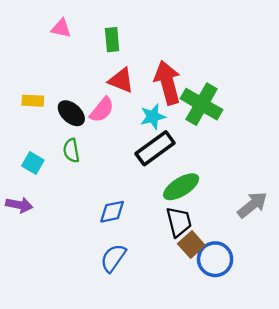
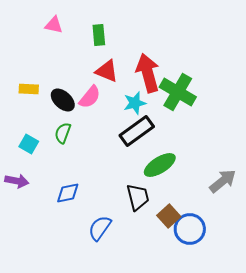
green semicircle: (71, 151) -> (63, 133), turned 30
blue diamond: (112, 212) -> (68, 193), moved
black trapezoid: (179, 222) -> (138, 197), moved

